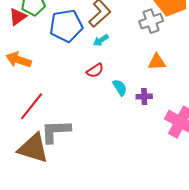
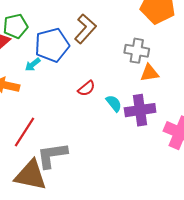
gray cross: (151, 21) -> (137, 51), moved, turned 35
cyan arrow: (101, 40) -> (33, 65), moved
purple cross: (144, 96) -> (140, 110), size x1.8

